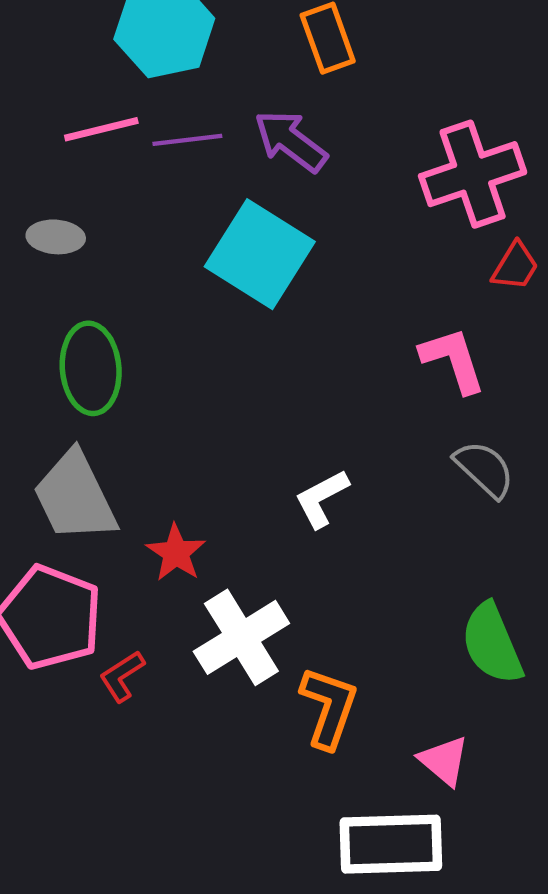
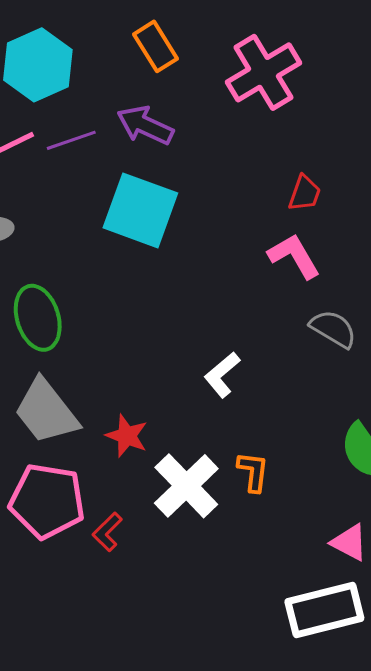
pink cross: (473, 174) -> (263, 72), moved
red trapezoid: (515, 266) -> (305, 193), moved
orange L-shape: (329, 707) -> (253, 472), moved, size x0.7

